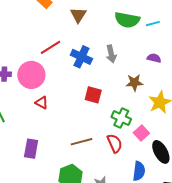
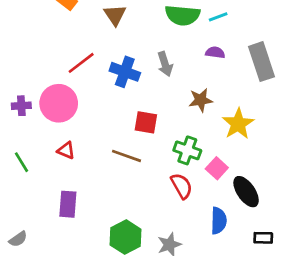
purple semicircle: (154, 58) -> (215, 53), moved
red triangle: (42, 103) -> (66, 150), moved
brown line: (82, 142) -> (126, 156), moved, turned 40

